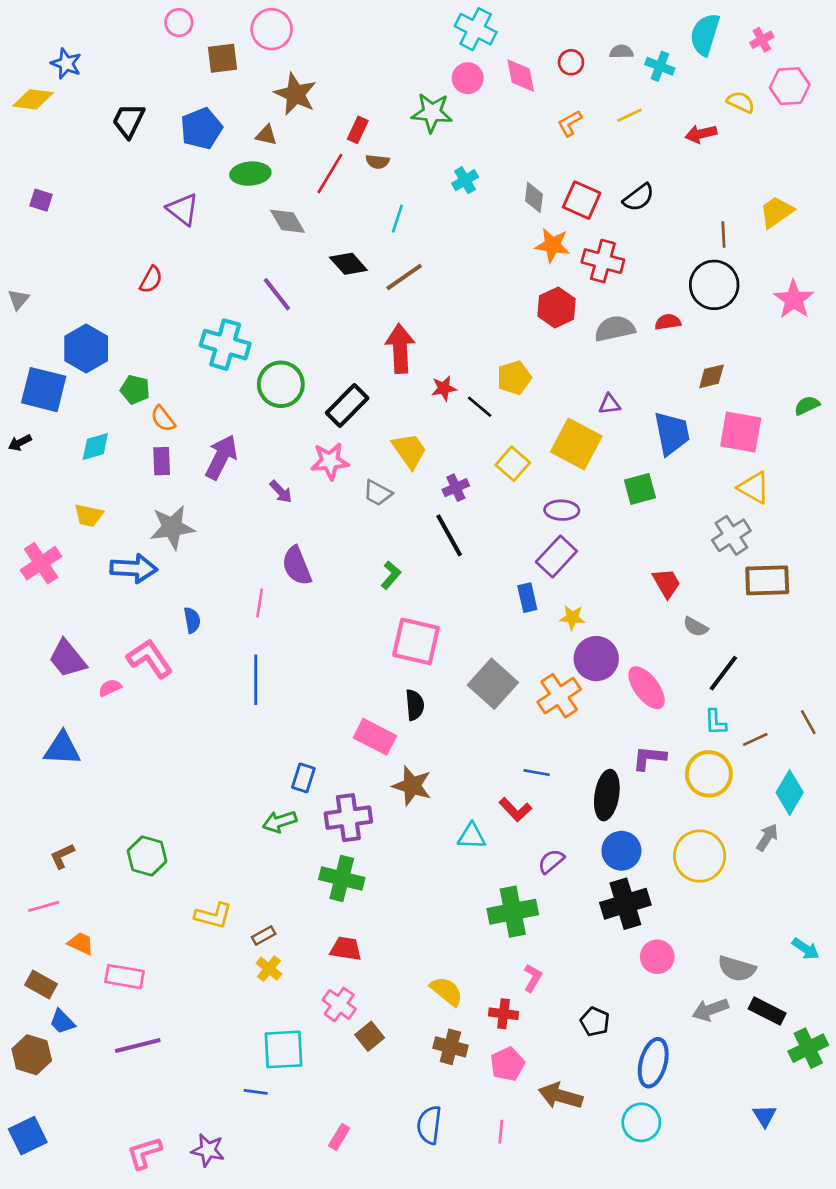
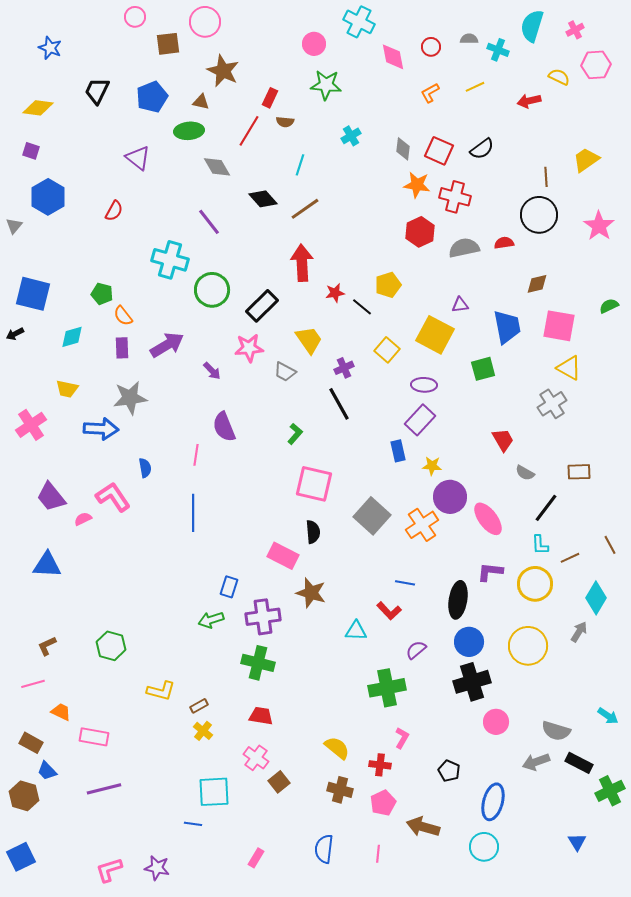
pink circle: (468, 78) -> (314, 44), moved
yellow diamond: (33, 99) -> (38, 108), moved
blue hexagon: (86, 348) -> (48, 197), moved
purple arrow: (221, 457) -> (167, 345), turned 32
brown rectangle: (767, 580) -> (579, 472), moved, size x0.7

